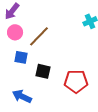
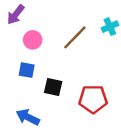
pink circle: (15, 32) -> (33, 40), moved
brown line: (39, 36) -> (75, 37), moved

